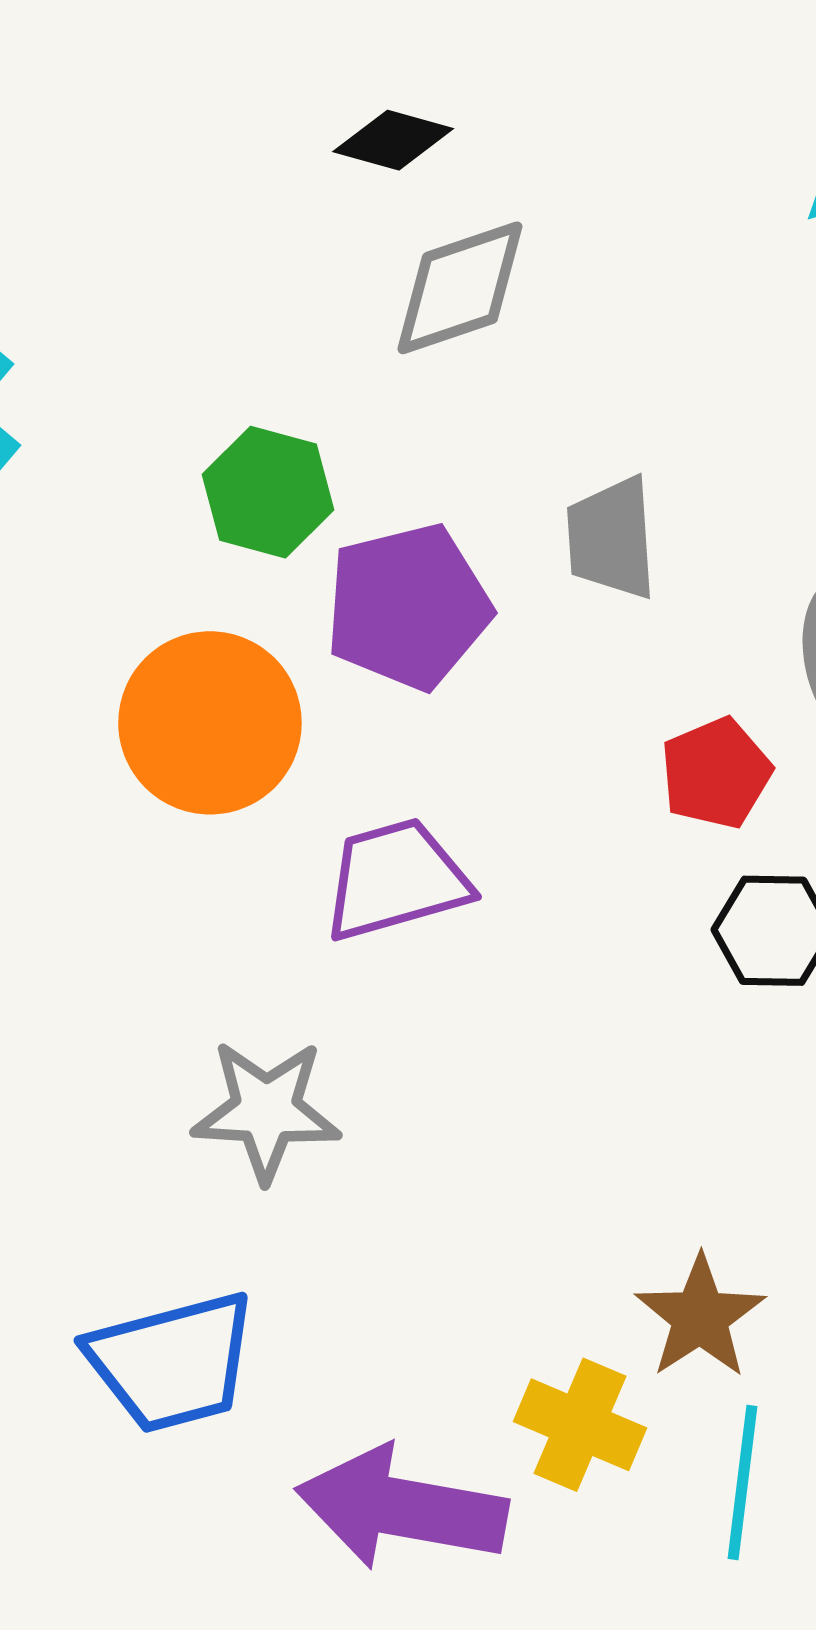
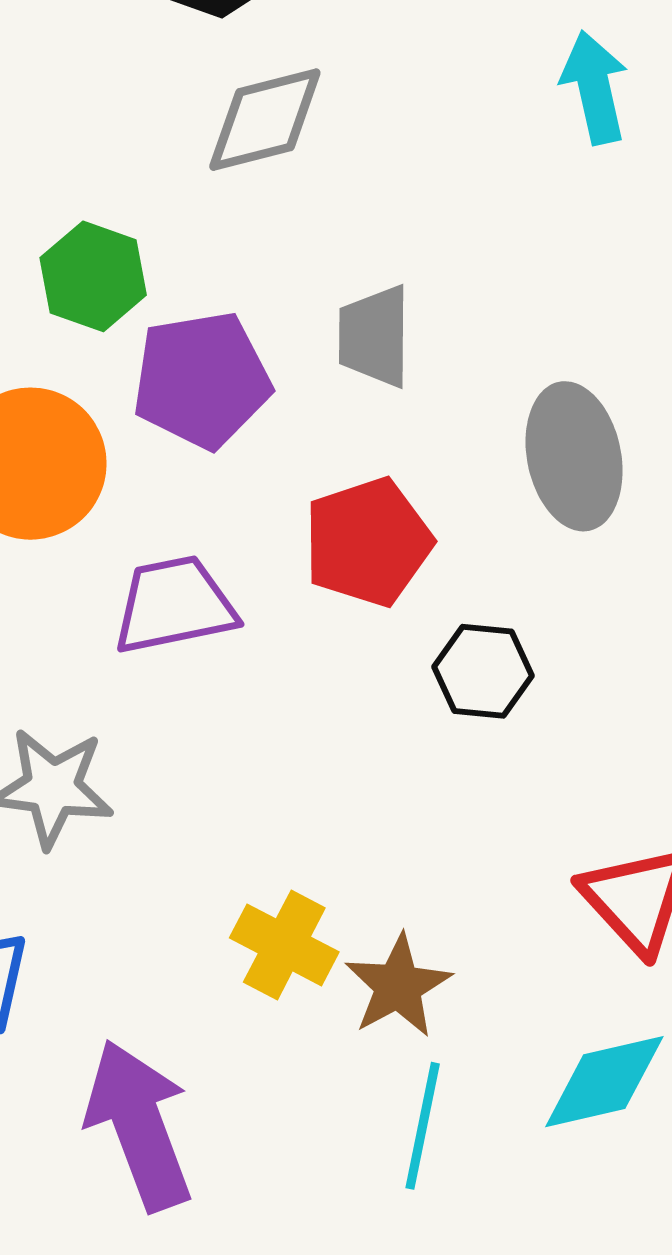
red pentagon: (716, 773) -> (368, 542), moved, size x1.4
yellow cross: (580, 1425) -> (284, 945), moved
purple arrow: (402, 1508) -> (139, 1125), turned 55

